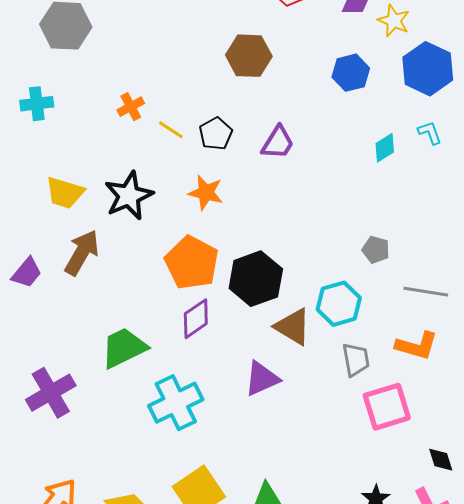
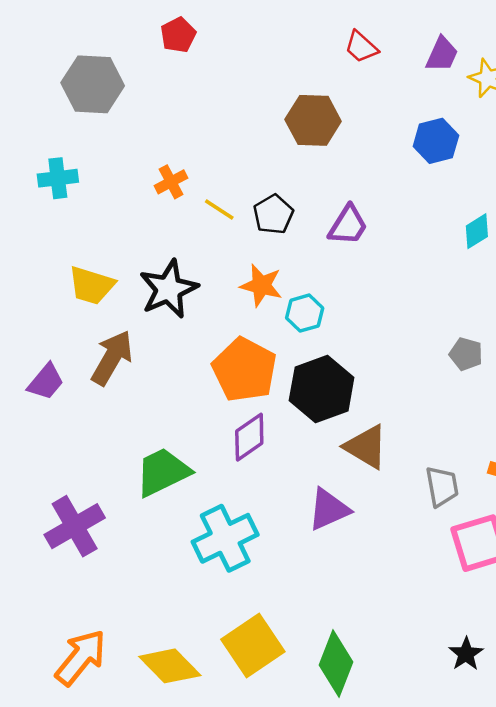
cyan hexagon: (339, 304) -> (305, 313), moved, size x0.7

